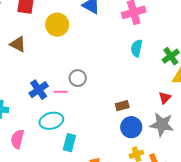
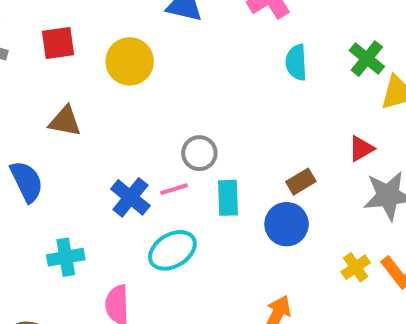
red triangle: (165, 98) -> (361, 149), moved, turned 32
blue circle: (131, 127) -> (287, 224), moved
cyan rectangle: (69, 143) -> (228, 198), moved

